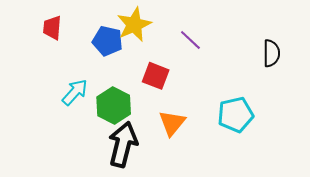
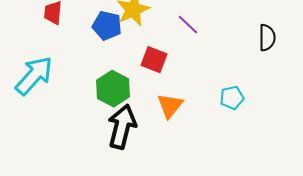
cyan arrow: (75, 92) -> (34, 76), moved, size x1.5
cyan pentagon: (236, 115) -> (232, 98), size x0.7

